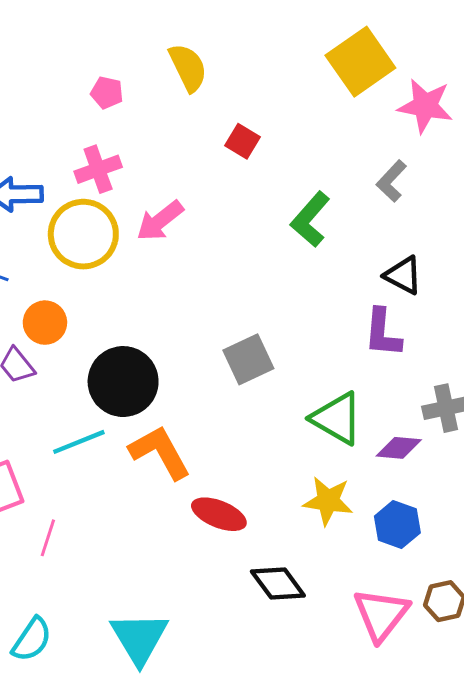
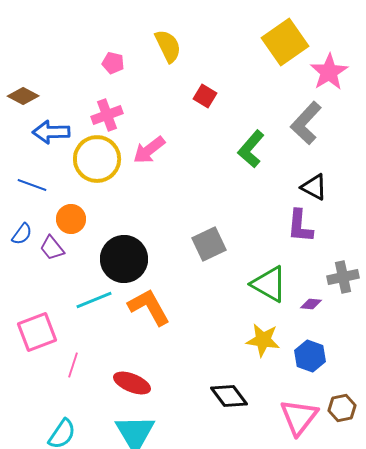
pink star: (425, 106) -> (329, 72), turned 30
gray L-shape: (391, 181) -> (306, 123), size x1.5
purple diamond: (399, 448) -> (311, 304), size x0.7
red ellipse: (219, 514) -> (132, 383), moved

